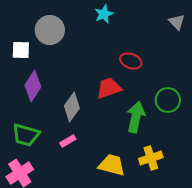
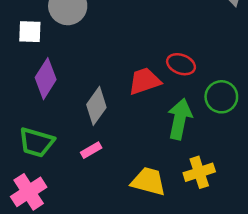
red ellipse: (131, 61) -> (181, 64), moved

